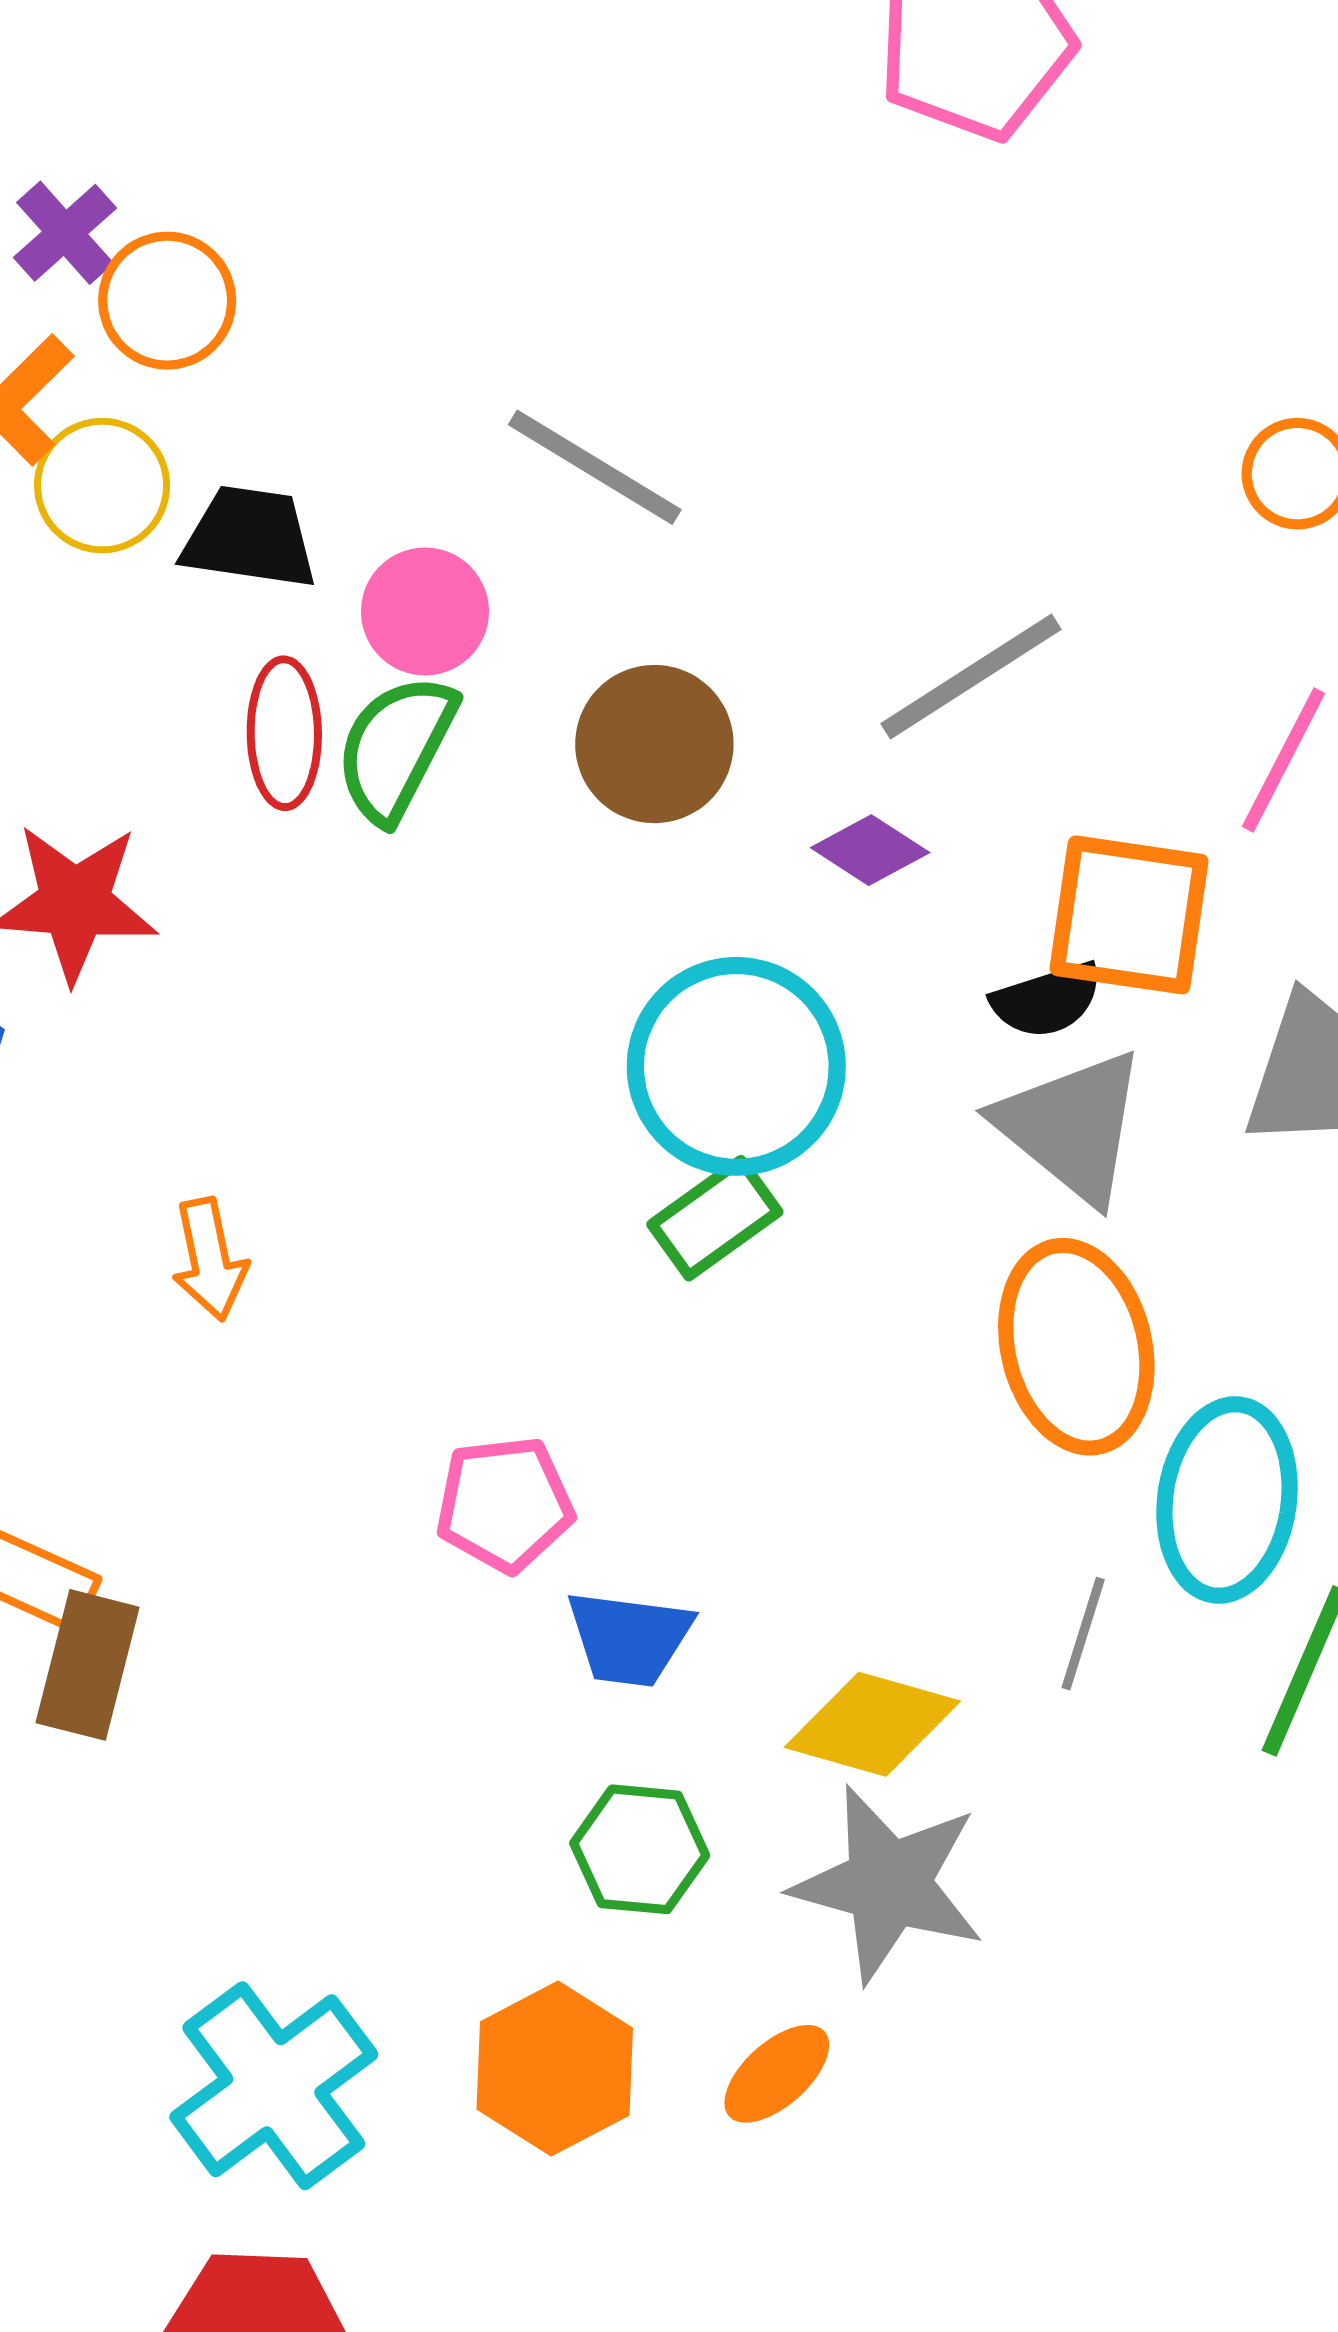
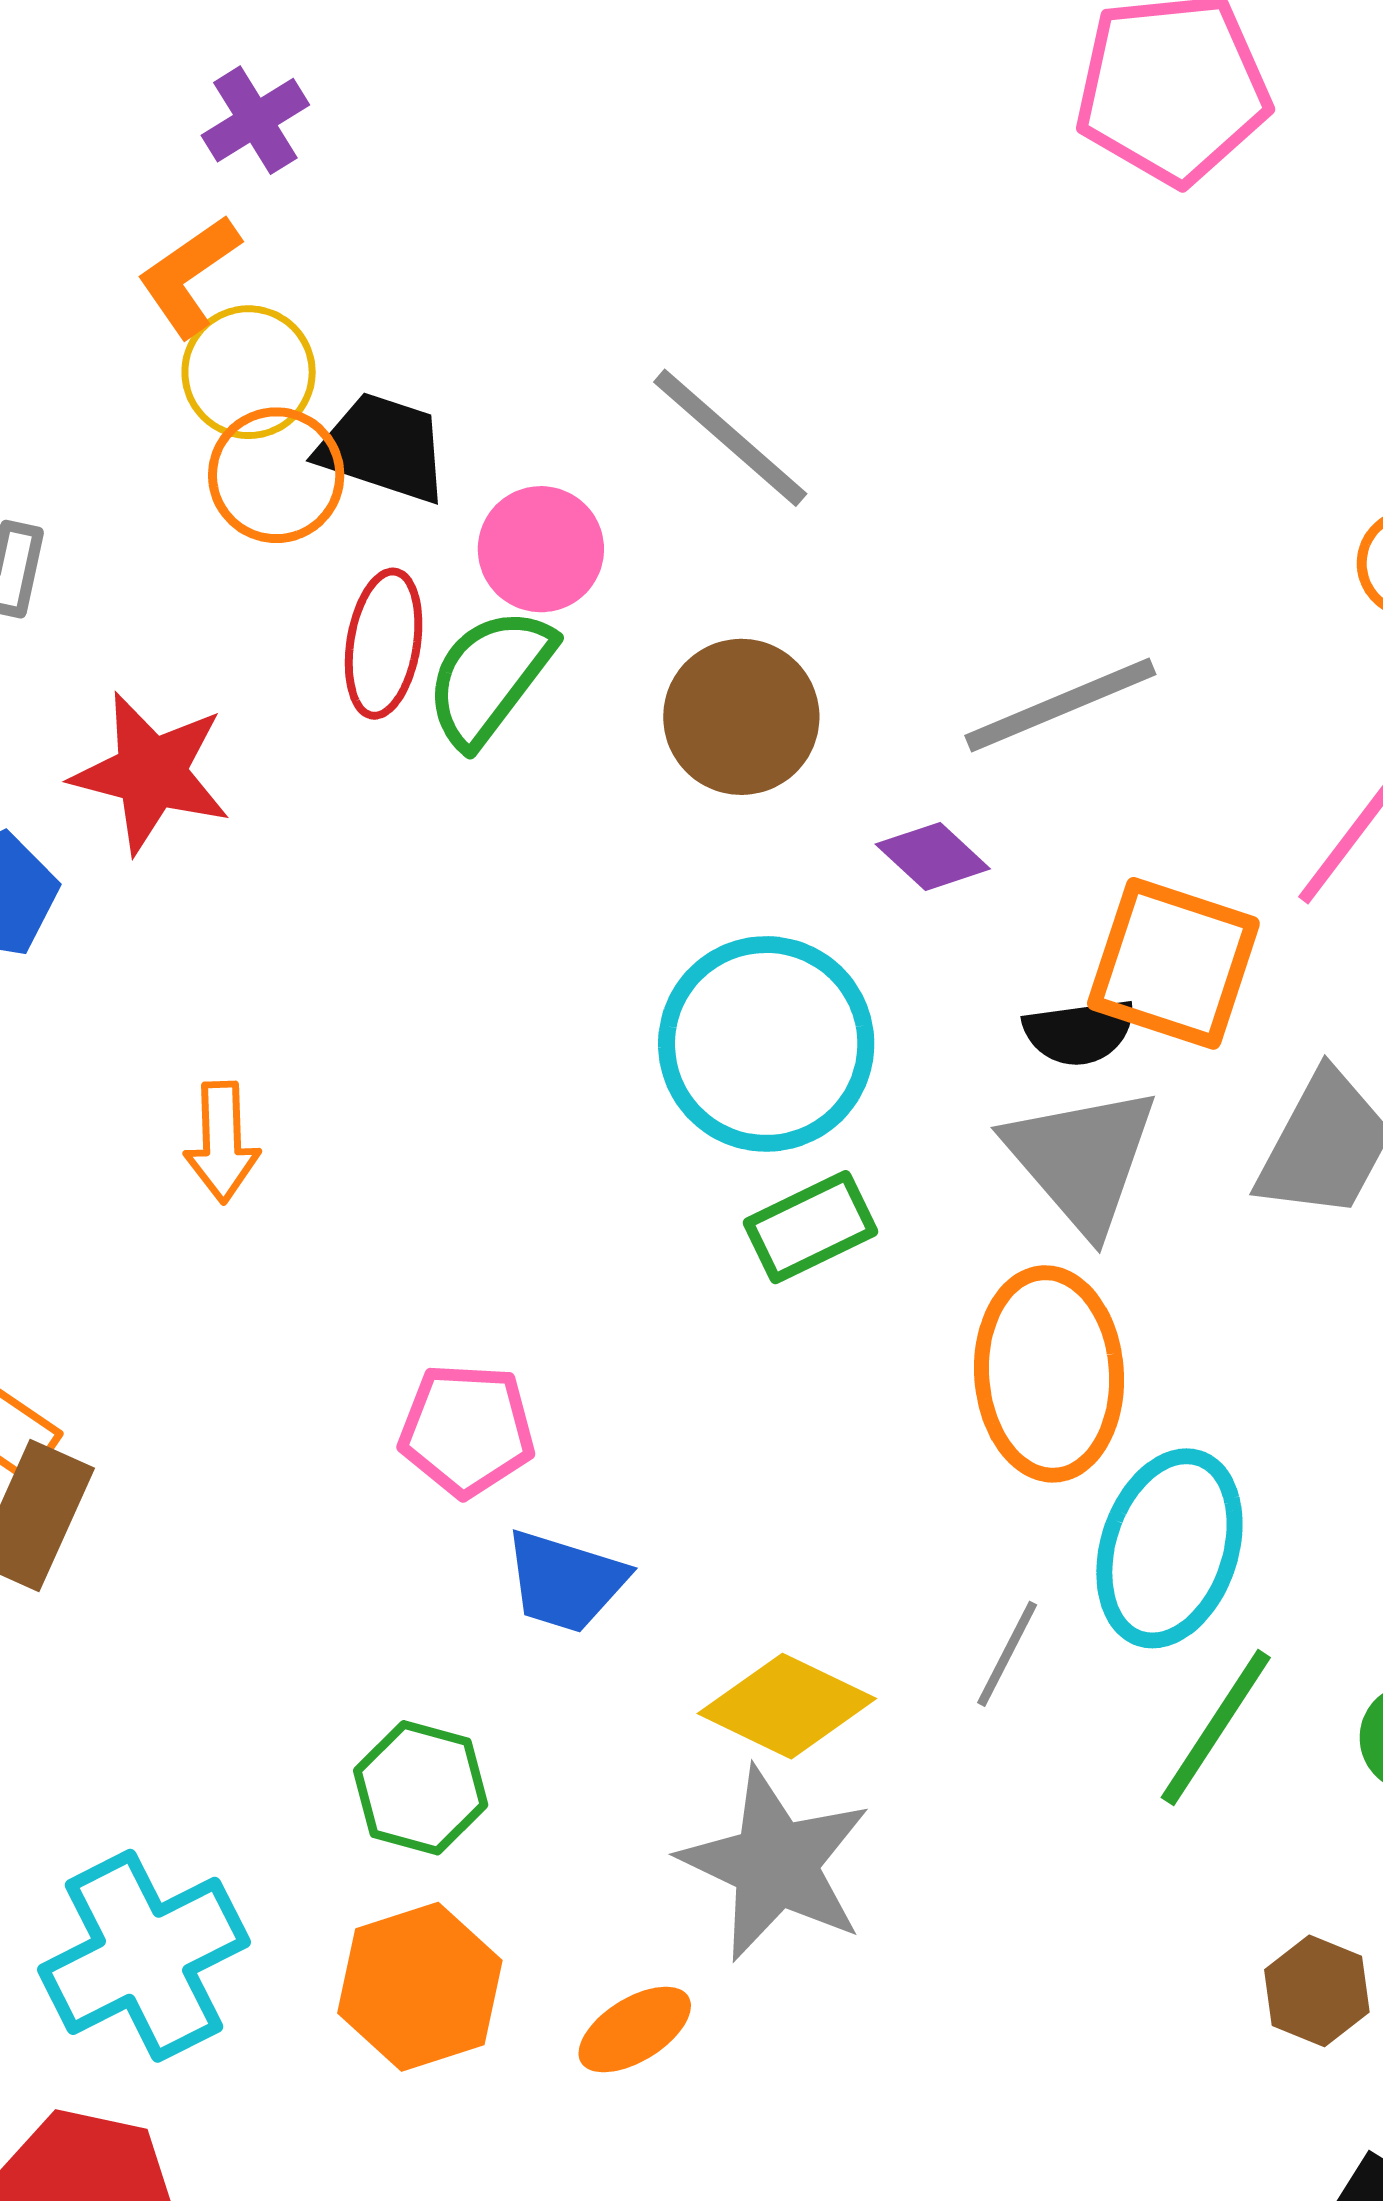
orange circle: (167, 301) -> (276, 475), moved
green rectangle: (715, 1218) -> (811, 1227), moved
green hexagon: (640, 1849) -> (421, 1788), moved

